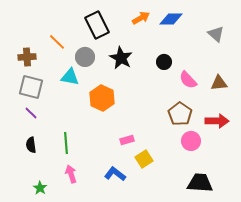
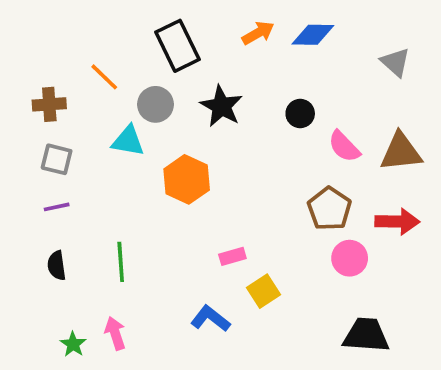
brown triangle: (219, 83) -> (401, 152), size x1.4
gray square: (31, 87) -> (57, 159), size x0.7
purple line: (31, 113) -> (57, 207), turned -56
pink arrow: (71, 174) -> (115, 333), moved

